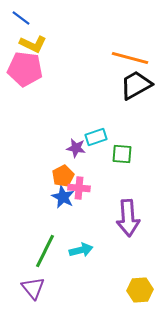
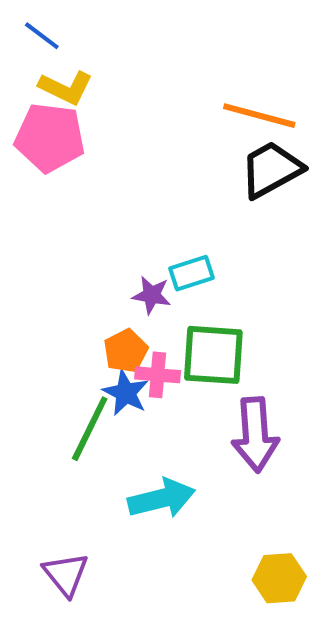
green square: (122, 154) -> (213, 355), moved, size x1.6
cyan arrow: (81, 250) -> (162, 498), size x1.4
green line: (45, 251) -> (90, 429), moved

